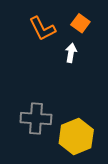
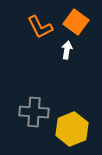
orange square: (80, 23) -> (76, 22), size x1.4

